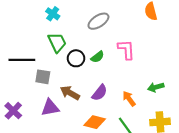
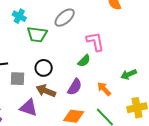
green trapezoid: (57, 42) -> (37, 34), moved, turned 130
green semicircle: (97, 57) -> (84, 61), moved
black circle: (76, 58) -> (44, 68), moved
purple triangle: (50, 108) -> (29, 108), turned 36

